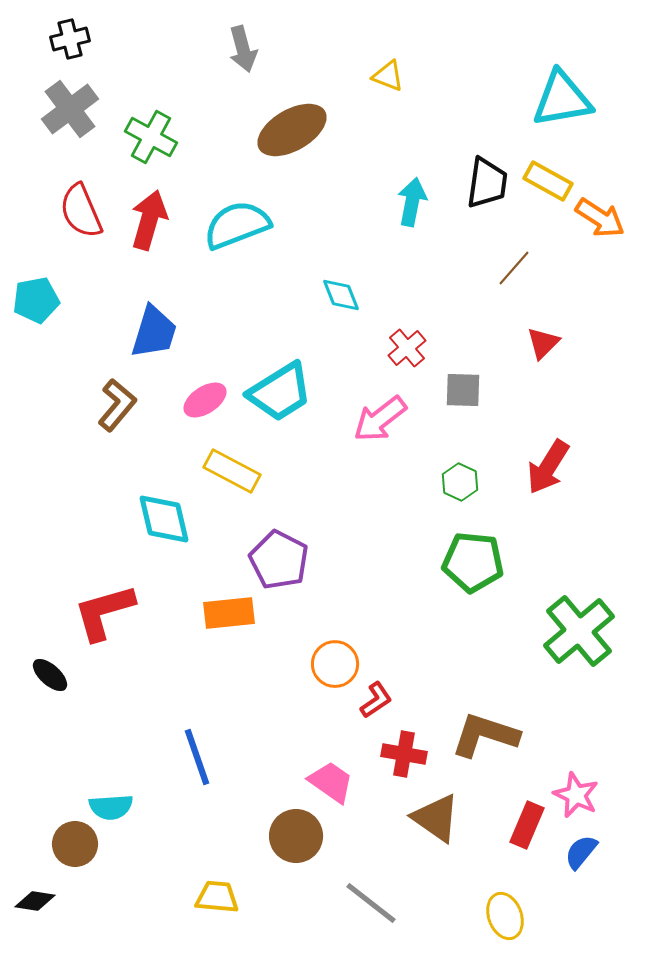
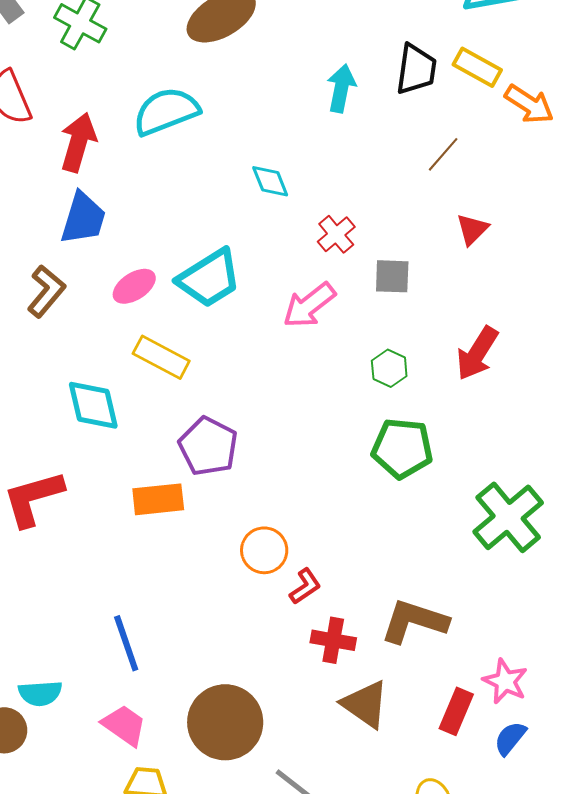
red arrow: (149, 220) -> (78, 142), moved
pink trapezoid: (331, 782) -> (124, 725), moved
brown circle: (296, 836) -> (225, 722), size x1.4

